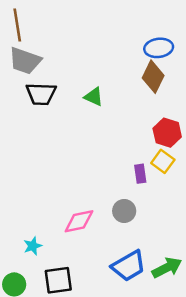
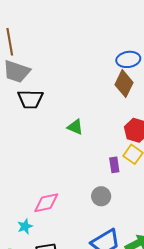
green triangle: (94, 97) -> (75, 127), moved
pink diamond: (79, 221) -> (46, 203), moved

